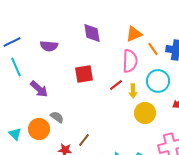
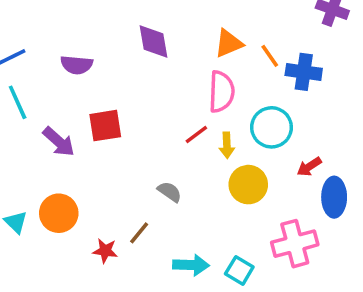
orange line: (153, 49) -> (270, 56), moved
red square: (84, 74) -> (105, 126), moved
gray semicircle: (57, 117) -> (170, 192), moved

